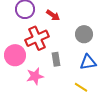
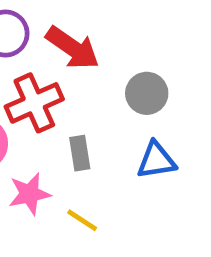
red arrow: (53, 15) -> (73, 48), size x1.6
yellow line: (81, 87) -> (82, 220), moved

